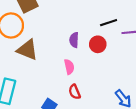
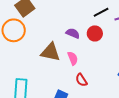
purple semicircle: (74, 40) -> (73, 33), turned 120
brown triangle: (27, 50) -> (50, 52), moved

